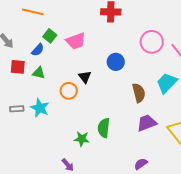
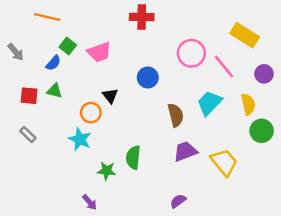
red square: (18, 67) -> (29, 96), moved
cyan star: (40, 108) -> (80, 139), moved
gray rectangle: (17, 109) -> (28, 134), turned 48

